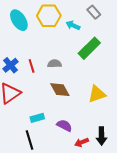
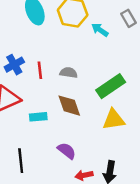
green rectangle: (89, 48) -> (111, 86), moved
cyan rectangle: (37, 118) -> (38, 117), moved

